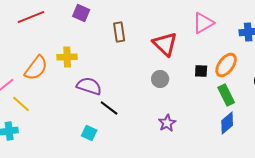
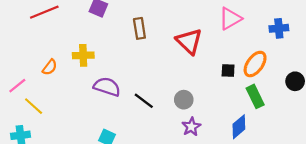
orange semicircle: (36, 68) -> (50, 67), size x0.6
gray circle: (160, 79) -> (184, 100), moved
black line: (109, 108) -> (144, 101), moved
blue diamond: (227, 123) -> (239, 127), moved

